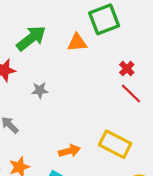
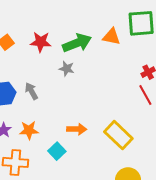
green arrow: (31, 38) -> (77, 43), moved

